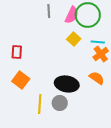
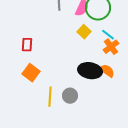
cyan line: (98, 42) -> (108, 35), turned 32
black ellipse: (67, 84) -> (90, 71), moved

